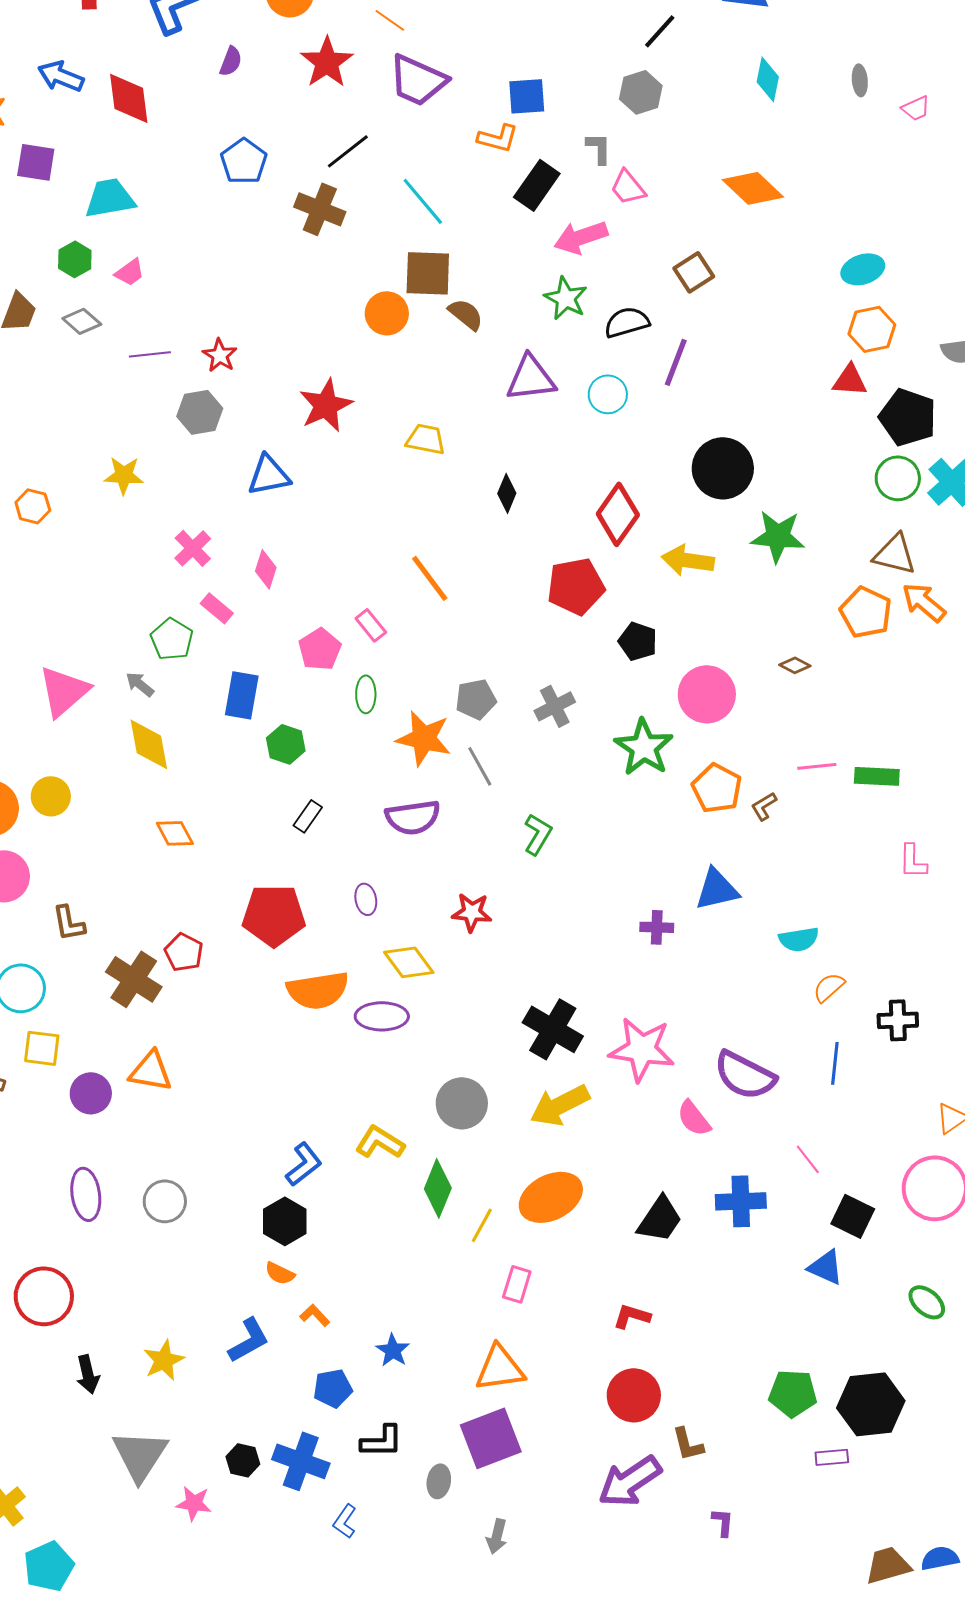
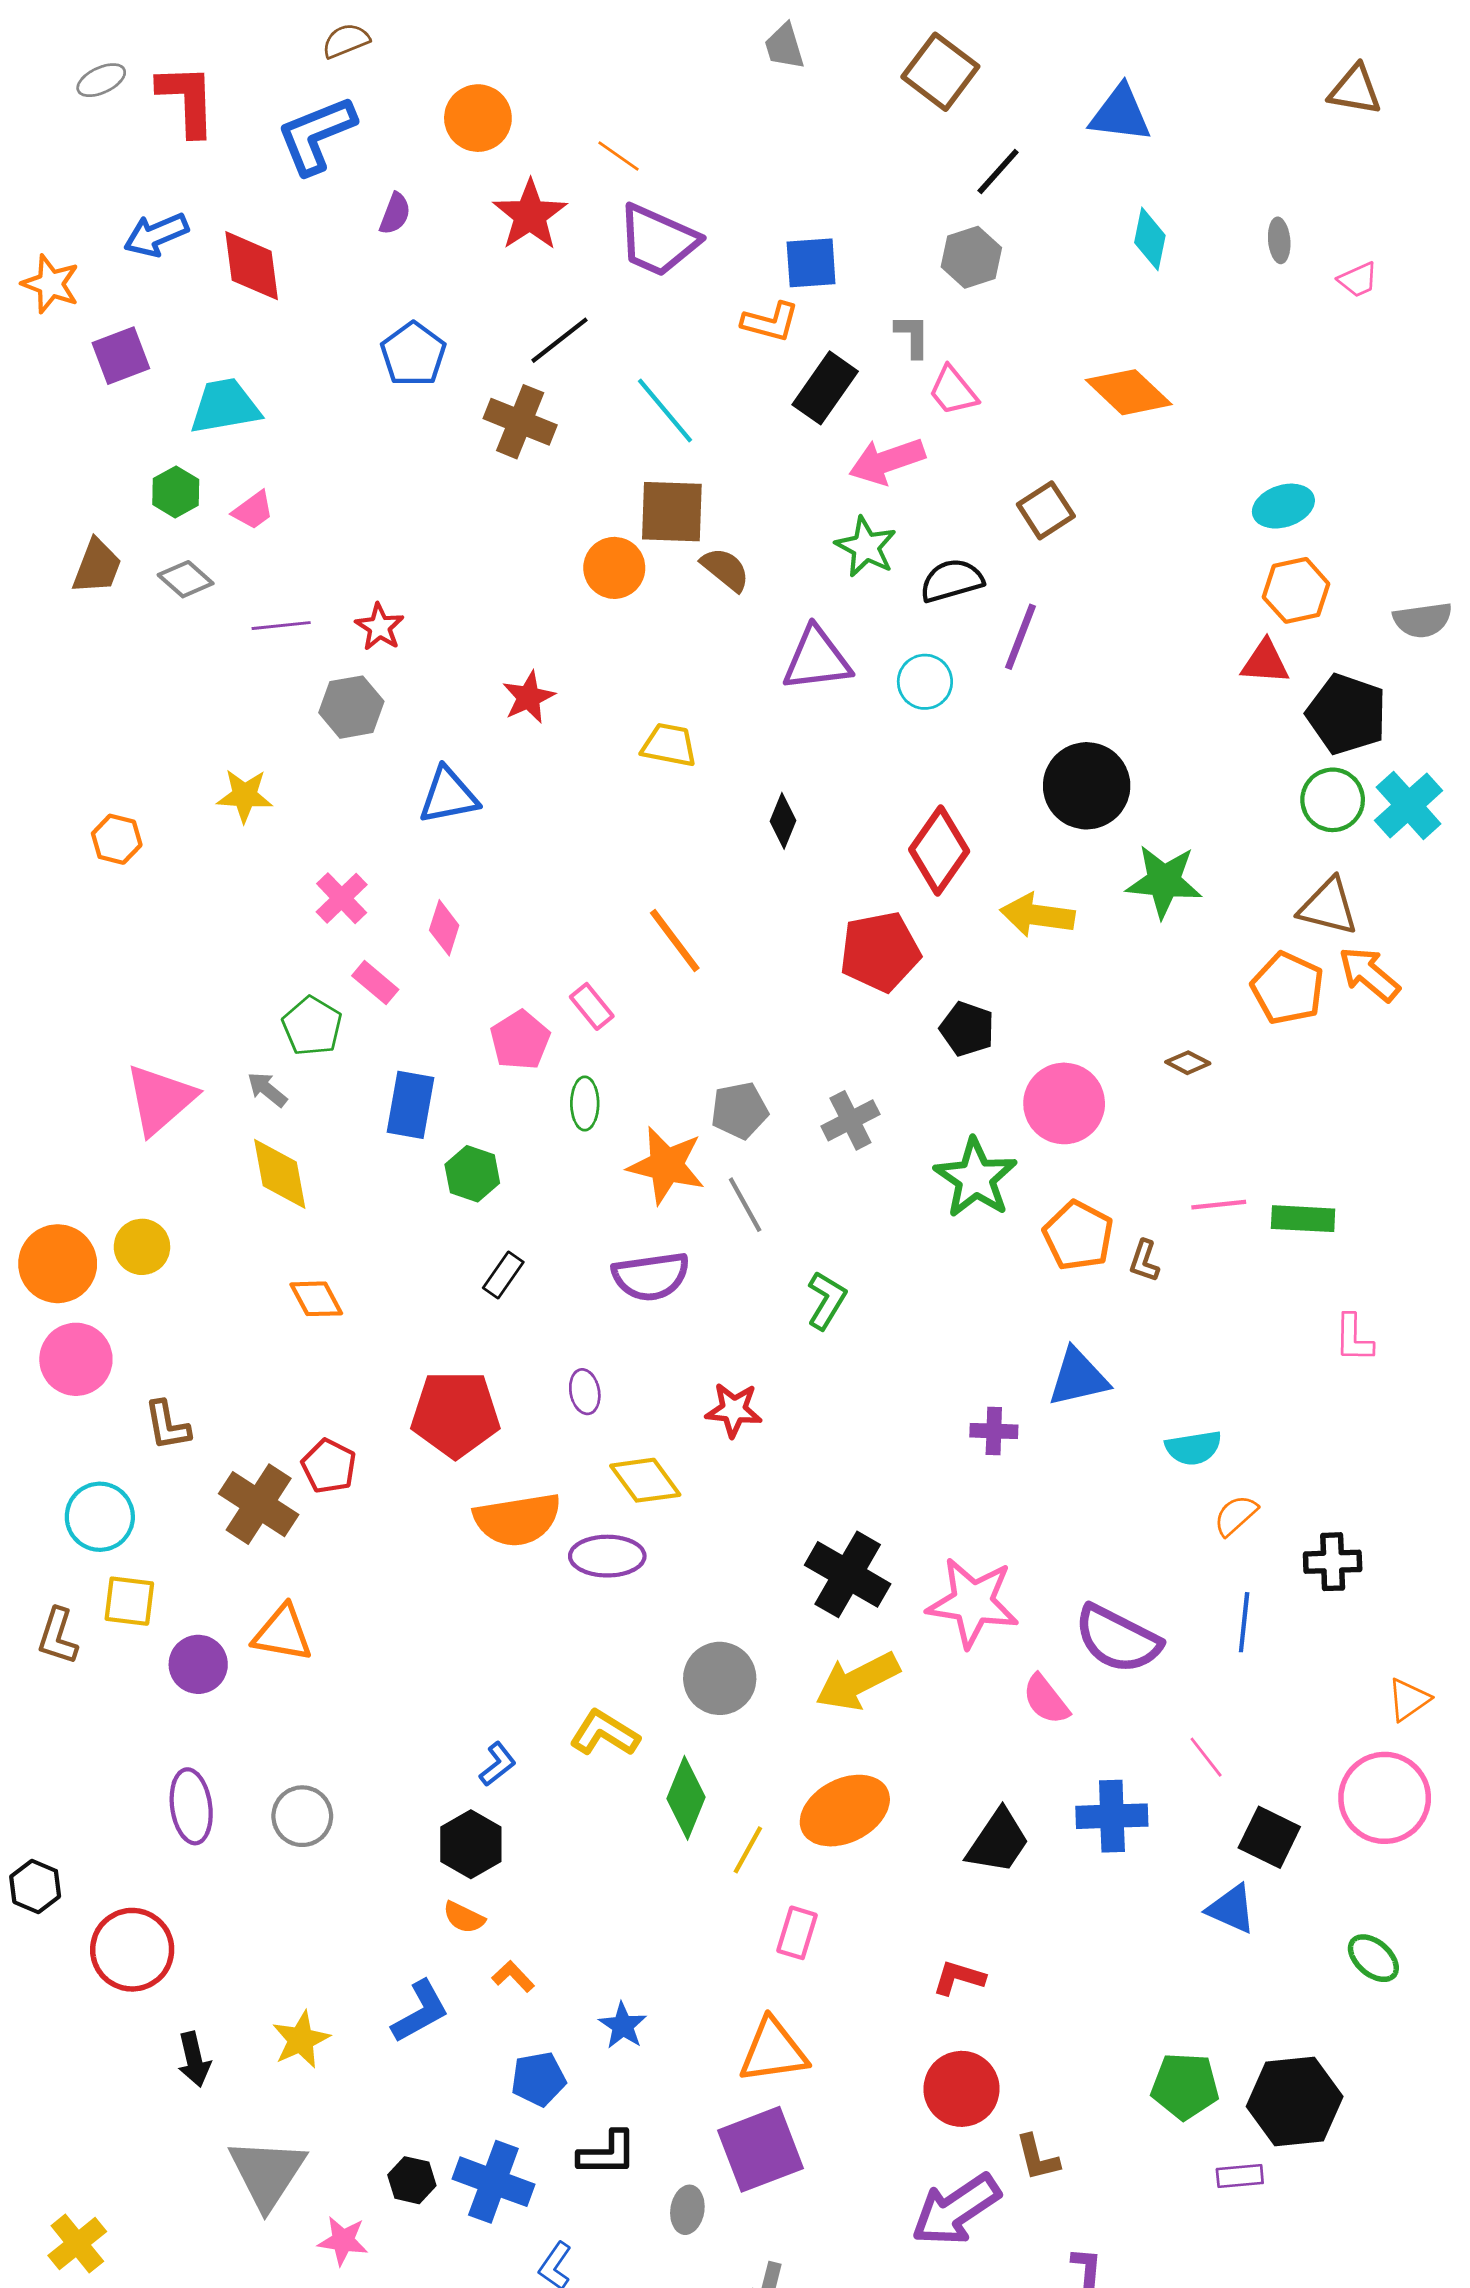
blue arrow: (61, 76) -> (156, 235), turned -45
purple square: (36, 162) -> (121, 356), turned -30
red star: (326, 405) -> (529, 697), size x0.7
brown L-shape: (764, 806) -> (1144, 1261), turned -40
blue L-shape: (304, 1164) -> (498, 1764), size x0.7

